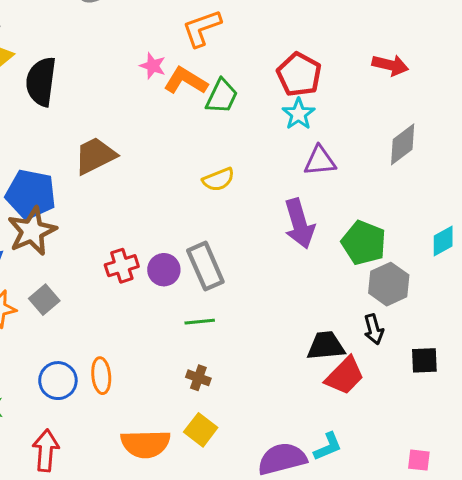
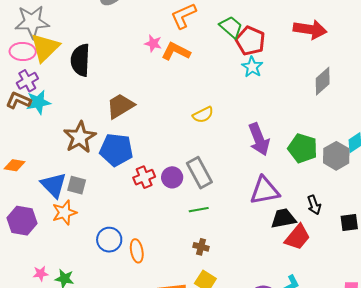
red arrow: (390, 65) -> (310, 30), size x1.4
green trapezoid: (222, 96) -> (231, 27), moved, turned -70
purple triangle: (320, 161) -> (265, 191), moved, size x1.4
blue pentagon: (31, 194) -> (116, 150), moved
brown star: (32, 231) -> (80, 137), moved
gray hexagon: (389, 284) -> (336, 156), moved
gray square: (44, 300) -> (77, 185), moved, turned -30
blue circle: (58, 381) -> (109, 240), moved

